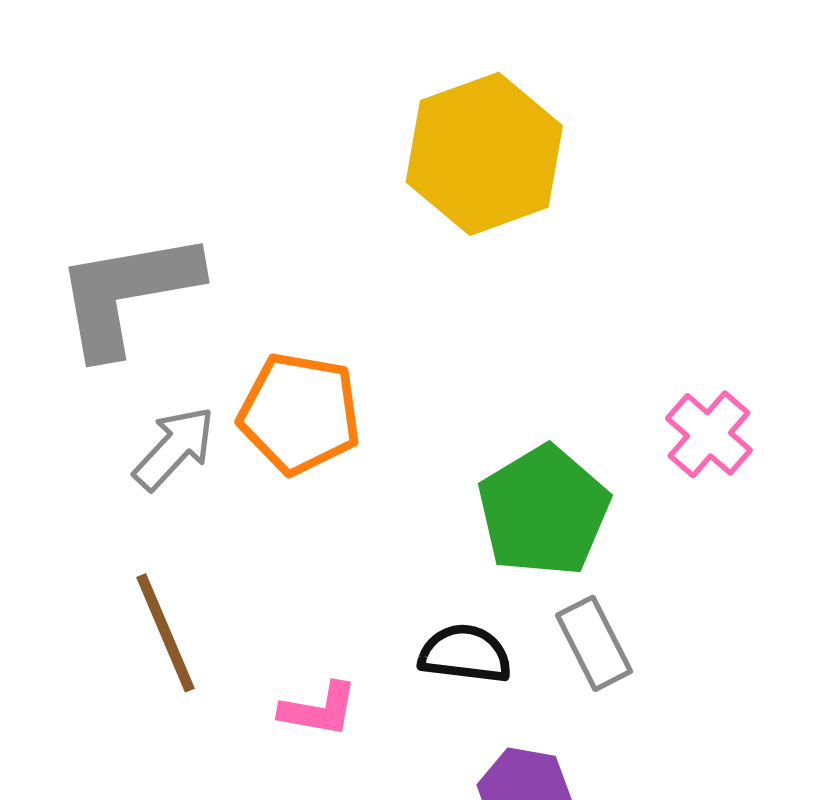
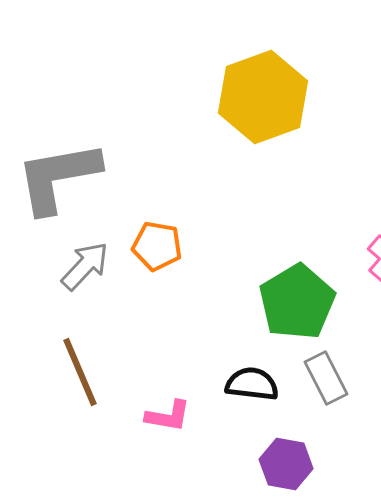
orange pentagon: (300, 413) -> (157, 246), size x0.7

